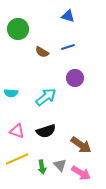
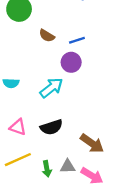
blue line: (68, 47) -> (77, 40), moved
purple circle: (75, 78) -> (71, 62), moved
gray triangle: (60, 165) -> (68, 166), turned -48

